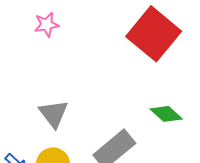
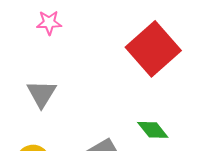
gray triangle: (54, 114) -> (42, 94), moved

